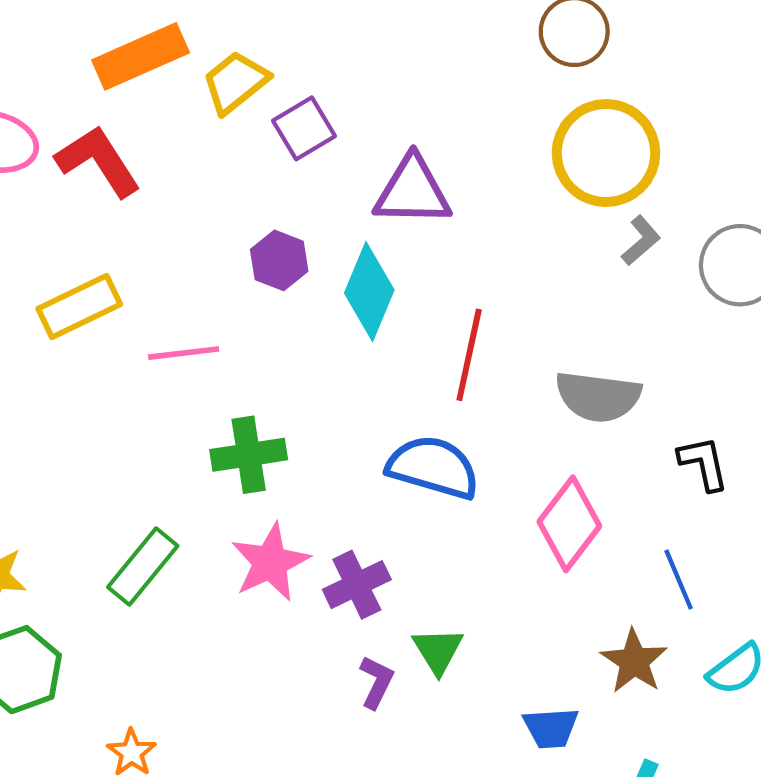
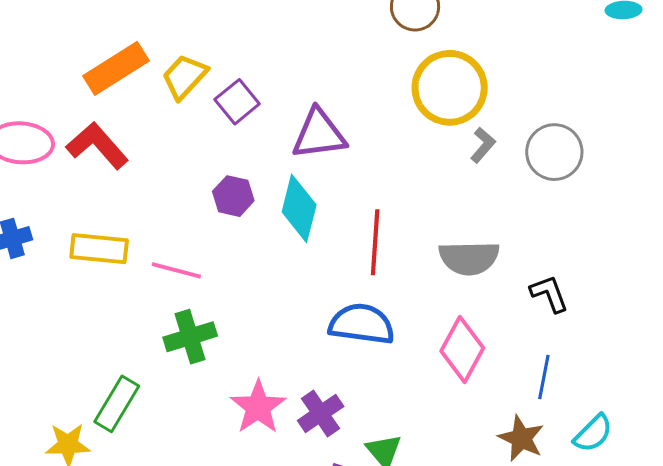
yellow rectangle: (79, 306) -> (99, 249), turned 40
pink line: (184, 353) -> (176, 270), turned 30
green cross: (249, 455) -> (190, 337), moved
green rectangle: (143, 567) -> (117, 404), moved
blue line: (679, 580) -> (544, 377), turned 42

